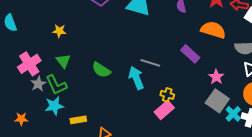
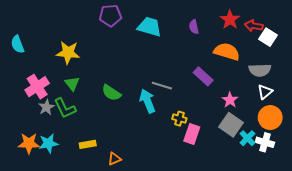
yellow star: (59, 31) -> (68, 53), size x1.6
cyan star: (54, 106) -> (48, 143), moved
pink rectangle: (164, 110) -> (192, 134), moved, turned -30
orange star: (21, 119) -> (29, 143), size x1.5

